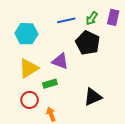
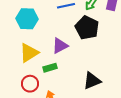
purple triangle: (60, 61) -> (60, 46), turned -48

